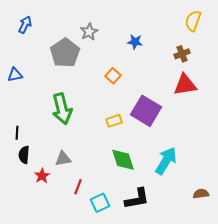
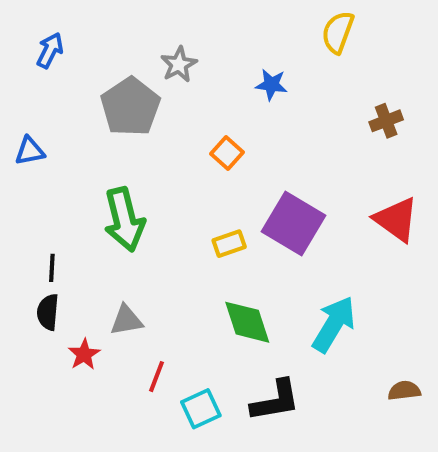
yellow semicircle: (193, 21) -> (338, 32), moved
brown cross: (182, 54) -> (386, 121), moved
red triangle: (185, 85) -> (396, 219), moved, turned 45
black line: (17, 133) -> (52, 268), moved

